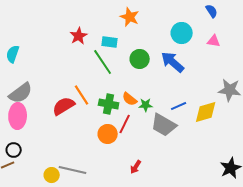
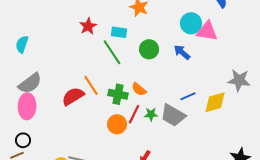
pink triangle: (214, 41) -> (207, 31), moved, size x1.6
blue arrow: (173, 62) -> (182, 52), size x0.7
green star: (146, 105) -> (151, 114), moved

